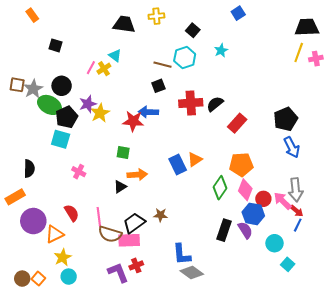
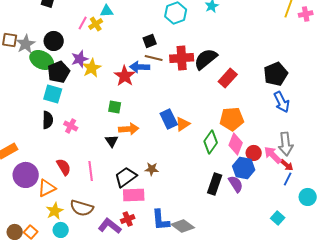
cyan triangle: (115, 56) -> (107, 11), turned -40
brown line: (162, 65) -> (154, 58), moved
black semicircle: (215, 104) -> (206, 59), size x1.4
red star: (133, 121) -> (125, 76), turned 30
orange triangle: (195, 159) -> (183, 124), moved
black semicircle: (29, 169) -> (48, 120), moved
black triangle: (120, 187) -> (112, 141), turned -32
brown semicircle: (110, 234) -> (82, 208), moved
pink rectangle: (129, 240) -> (134, 195), moved
cyan circle: (275, 243) -> (308, 197), moved
blue L-shape: (182, 254) -> (161, 220), moved
purple L-shape: (118, 272) -> (110, 226), turned -30

